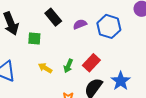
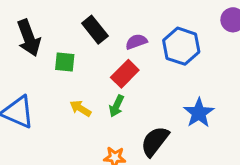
red rectangle: (91, 63) -> (125, 74), moved
blue star: (121, 81) -> (199, 113), moved

